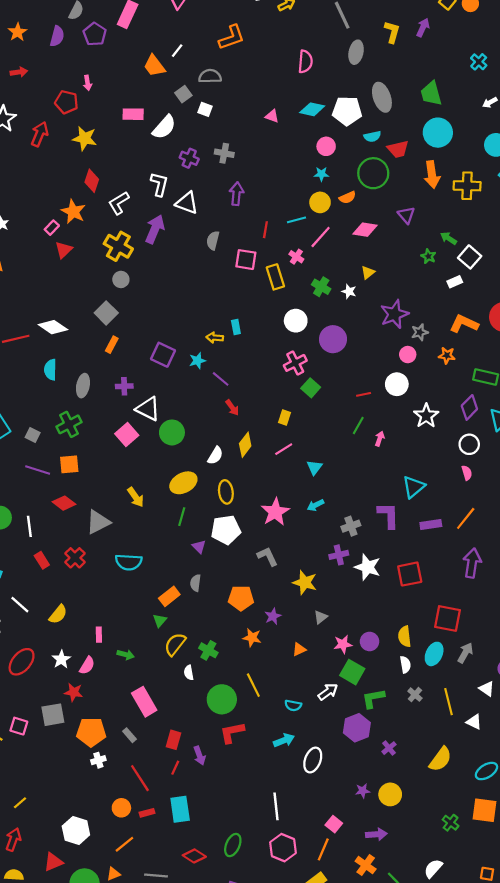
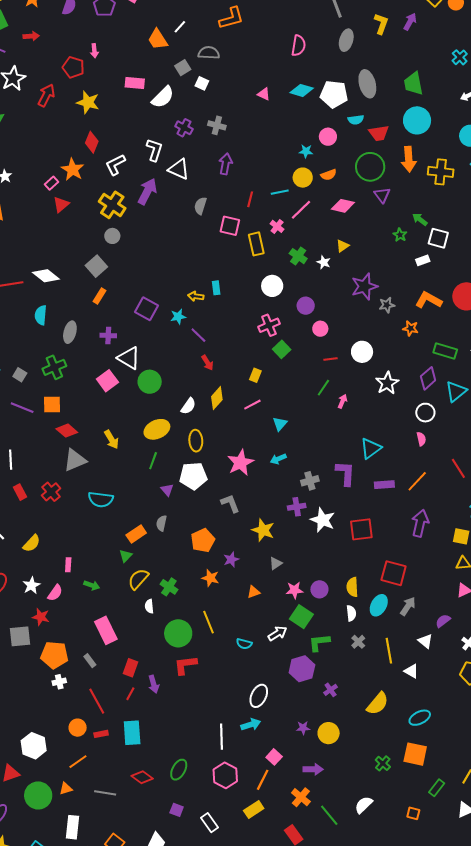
pink circle: (326, 146) -> (328, 137), moved
green circle: (373, 173) -> (370, 167), moved
white square: (470, 257) -> (438, 238), turned -30
purple circle: (333, 339) -> (306, 306), size x0.7
pink circle: (408, 355) -> (320, 329), moved
red diamond: (64, 503) -> (67, 431), moved
orange pentagon: (241, 598) -> (203, 540), turned -30
cyan arrow: (284, 740) -> (251, 724), moved

